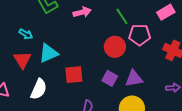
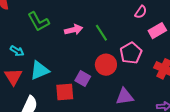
green line: (122, 16) -> (101, 33), moved
pink pentagon: (140, 35) -> (131, 53), turned -30
purple square: (110, 78) -> (83, 78), moved

